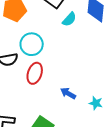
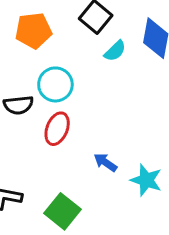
cyan star: (96, 103) -> (146, 180), size x1.5

